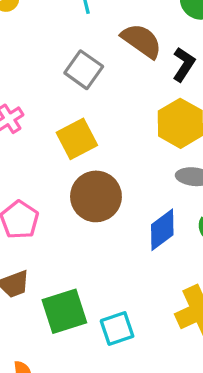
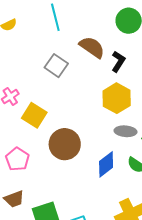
yellow square: (77, 139) -> (34, 115), moved, turned -30

